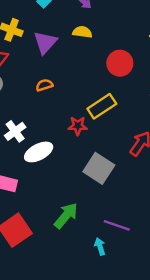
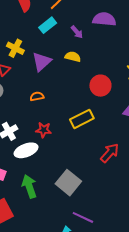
red star: (78, 126) -> (44, 130), moved
gray square: (99, 168) -> (68, 183), moved
green arrow: (66, 216) -> (29, 186), moved, turned -65

